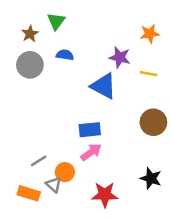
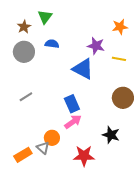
blue rectangle: (90, 130) -> (72, 104), turned 72
gray line: (39, 161) -> (26, 97), moved
black star: (151, 178) -> (111, 135), moved
orange rectangle: (29, 193) -> (23, 155), turned -48

